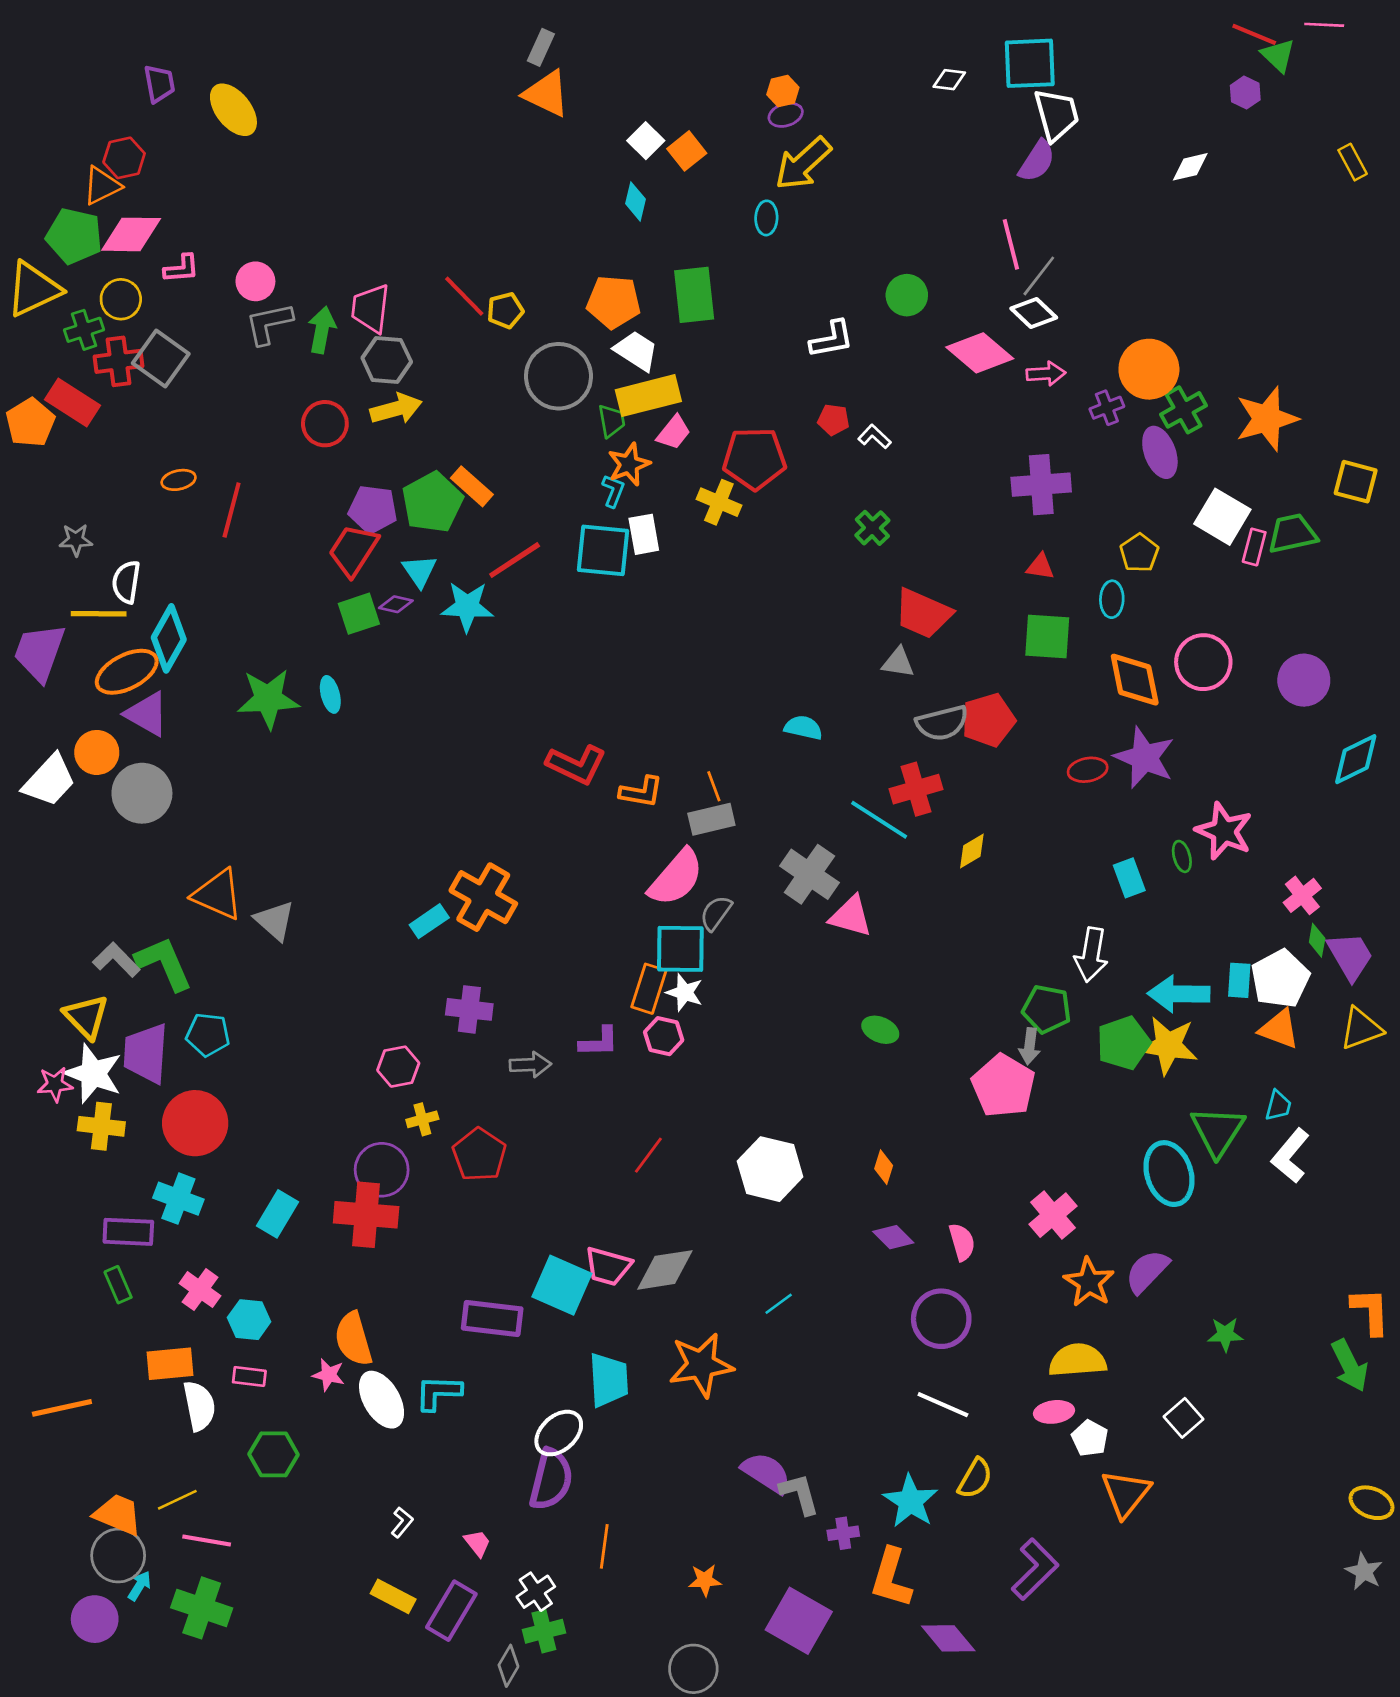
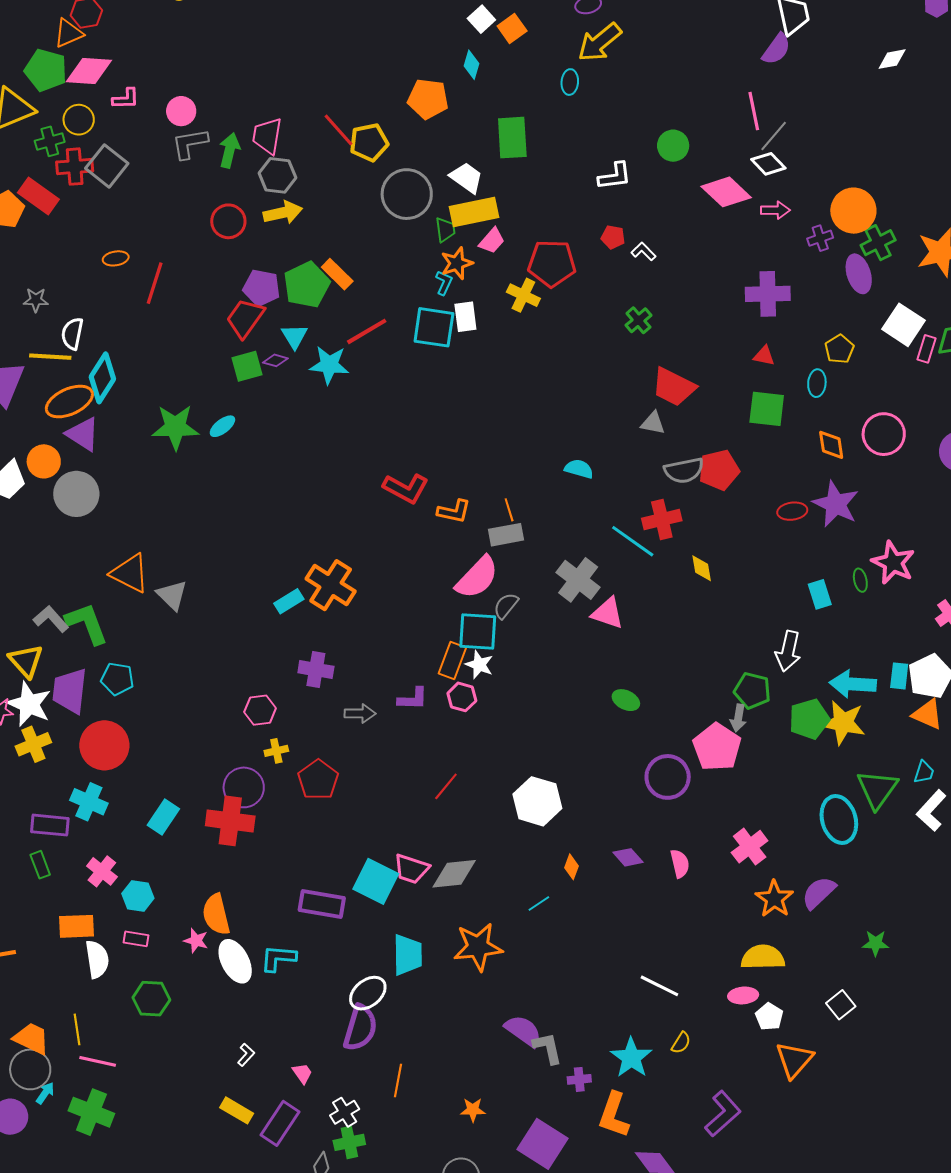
orange pentagon: (614, 302) -> (428, 99), moved
yellow pentagon: (505, 310) -> (369, 142), size x1.4
orange diamond: (1135, 680) -> (831, 445), size x0.7
cyan ellipse: (330, 694) -> (222, 426), turned 64
yellow diamond: (972, 851) -> (702, 568), turned -72
yellow cross: (101, 1126) -> (33, 744), turned -32
orange diamond: (884, 1167) -> (572, 867), moved
purple circle: (941, 1319) -> (668, 777), moved
yellow semicircle: (975, 1478) -> (681, 1043), size x0.7
yellow line: (177, 1500) -> (77, 1029), turned -76

